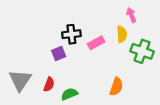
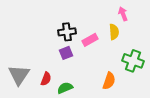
green cross: (142, 51) -> (133, 61), moved
purple square: (59, 53) -> (66, 53), moved

